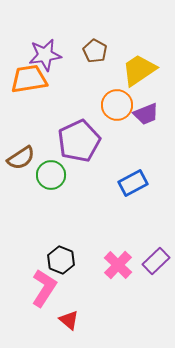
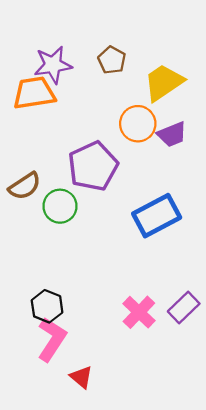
blue rectangle: (133, 183) -> (157, 216), size x1.4
black hexagon: (61, 260) -> (47, 306), moved

